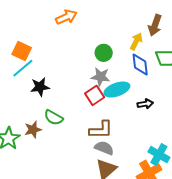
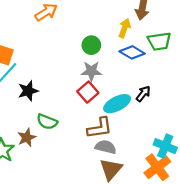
blue diamond: (140, 65) -> (132, 52), turned -45
cyan ellipse: (117, 90) -> (117, 104), moved
black arrow: (145, 104) -> (143, 94), turned -35

